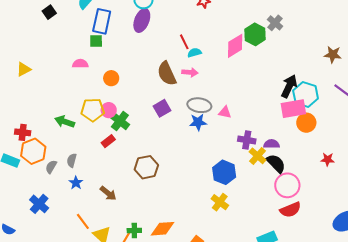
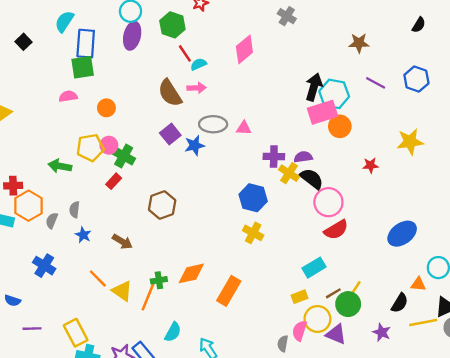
green hexagon: (255, 34) -> (172, 25), moved
green square: (96, 41) -> (83, 67), size x1.5
blue star: (198, 122) -> (195, 145), moved

